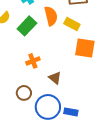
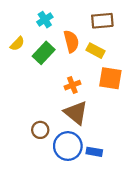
orange cross: (33, 61) -> (72, 85), moved
brown triangle: (55, 78) -> (76, 113), size x1.6

